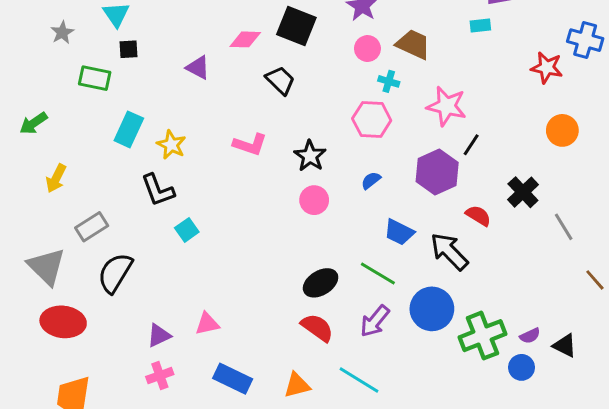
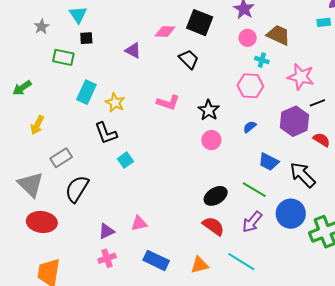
black line: (471, 145) -> (317, 103), turned 35
red semicircle: (478, 216) -> (322, 140), moved

